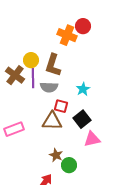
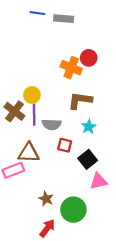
brown L-shape: (53, 65) -> (80, 100), moved, turned 80
brown triangle: (52, 121) -> (29, 153), moved
brown star: (56, 155) -> (46, 199), moved
green circle: (69, 165) -> (73, 210), size x1.5

